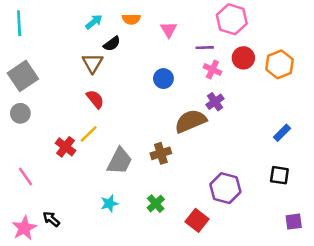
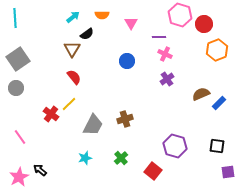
red circle: (243, 58) -> (204, 24), moved
brown semicircle: (191, 121) -> (201, 94), moved, size x0.7
black square: (279, 175) -> (217, 146), moved

